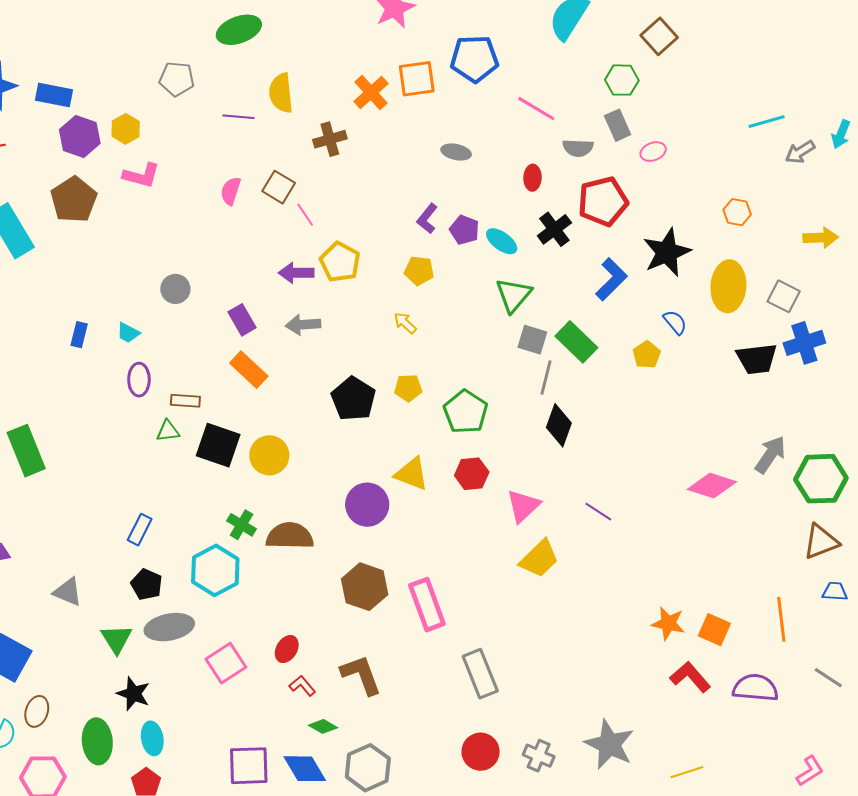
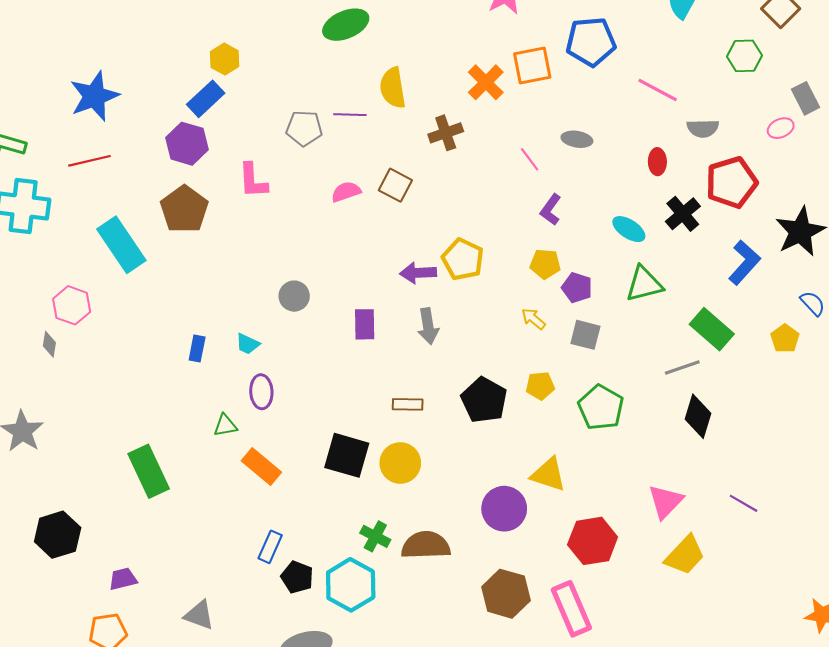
gray pentagon: (177, 79) -> (304, 128), moved
blue rectangle: (54, 95) -> (206, 99), moved, turned -51
gray rectangle: (618, 125) -> (806, 98), moved
yellow hexagon: (126, 129) -> (225, 59), moved
pink L-shape: (141, 175) -> (253, 181), turned 75
pink semicircle: (231, 191) -> (346, 192), turned 56
pink line: (305, 215) -> (530, 159), moved
purple pentagon: (464, 230) -> (577, 288), moved
green triangle: (514, 295) -> (644, 284), turned 39
purple rectangle: (242, 320) -> (365, 324), turned 32
gray arrow: (303, 325) -> (428, 326), turned -92
gray square: (532, 340) -> (585, 335), moved
orange rectangle: (249, 370) -> (261, 466), moved
gray line: (546, 377) -> (682, 368), turned 60
brown rectangle: (185, 401) -> (408, 404), moved
green triangle: (168, 431) -> (225, 425), moved
red hexagon: (472, 474) -> (593, 541), moved, size x1.4
black pentagon: (147, 584) -> (297, 577), moved

